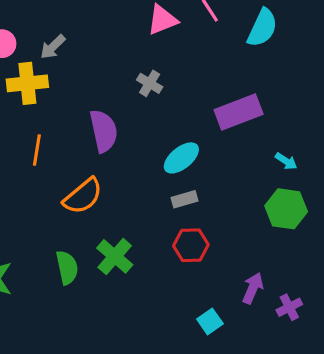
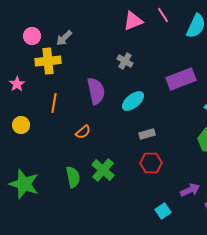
cyan ellipse: (181, 158) -> (133, 101), moved
orange semicircle: (83, 196) -> (83, 132), size x0.6
purple arrow: (253, 288) -> (190, 190), turned 42

